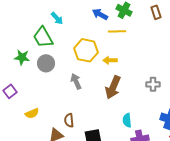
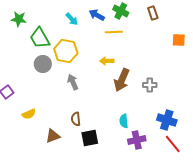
cyan arrow: (57, 18) -> (72, 19), moved
yellow hexagon: (86, 50) -> (66, 51), moved
green star: (22, 57) -> (19, 19), moved
brown arrow: (113, 87) -> (122, 80), moved
brown semicircle: (69, 120) -> (76, 119), moved

